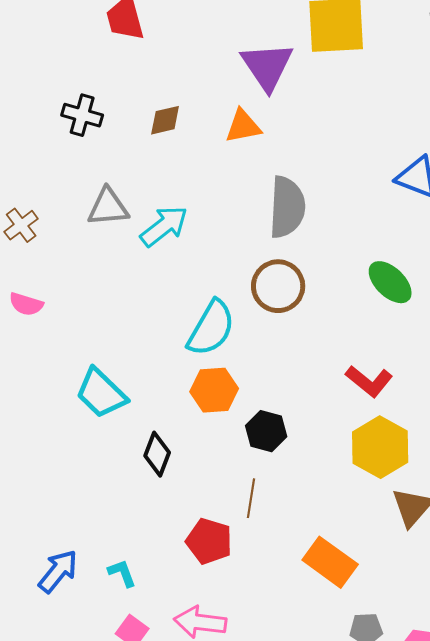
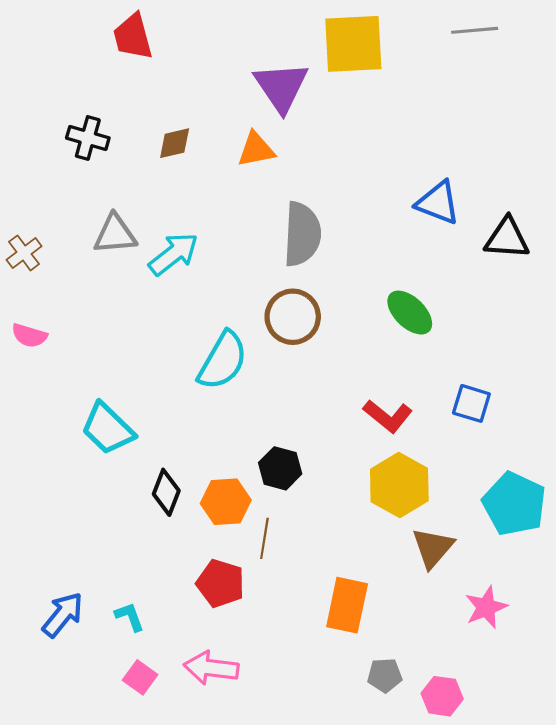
orange hexagon: (214, 390) -> (226, 502), moved
orange rectangle: (330, 562) -> (347, 605), turned 66

